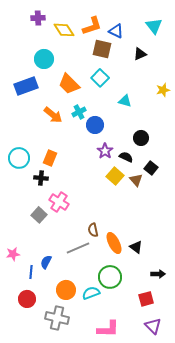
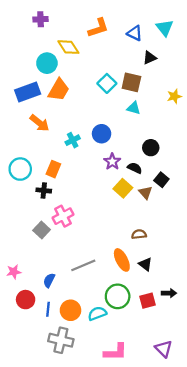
yellow diamond: (64, 30) -> (68, 47), moved
blue triangle: (116, 31) -> (135, 33), moved
brown square: (102, 49) -> (131, 82), moved
orange trapezoid: (69, 84) -> (59, 90), moved, turned -105
cyan cross: (79, 112) -> (73, 140), moved
orange arrow: (53, 115) -> (39, 123), moved
pink cross: (59, 202) -> (63, 216), turned 30
brown semicircle: (93, 230) -> (139, 234), moved, turned 96
blue line: (31, 272) -> (48, 309), moved
red circle: (27, 299) -> (26, 300), moved
red square: (146, 299) -> (148, 301), moved

